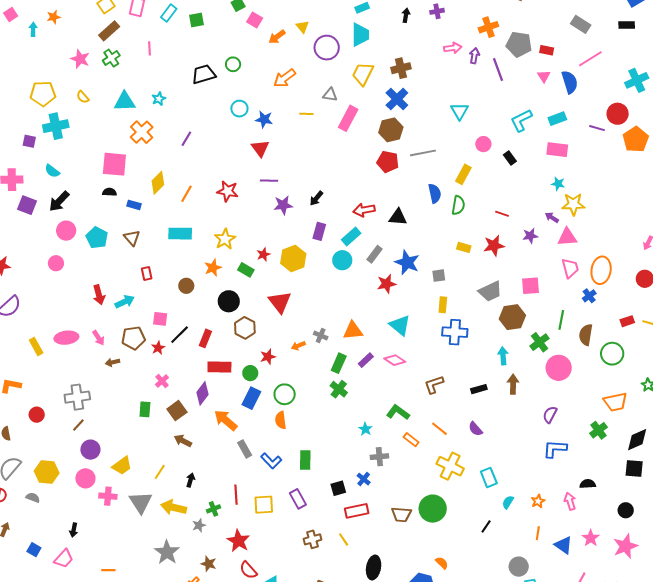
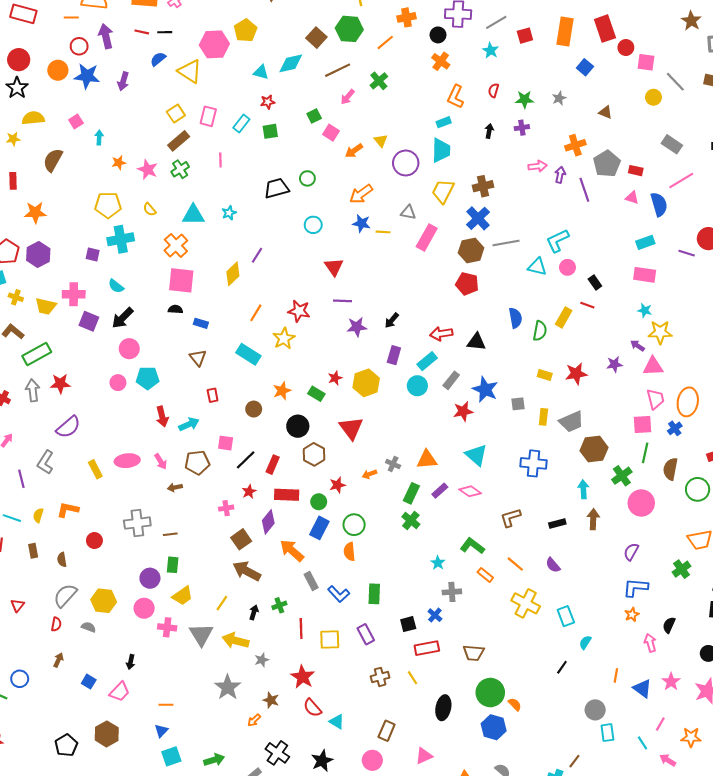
orange star: (54, 17) -> (119, 163), moved
gray pentagon: (519, 44) -> (607, 164), turned 30
pink triangle: (544, 76) -> (632, 198), turned -40
cyan triangle: (460, 111) -> (537, 267), moved, turned -48
blue star: (264, 119) -> (361, 223), moved
cyan L-shape: (521, 120) -> (557, 241), moved
orange cross: (142, 132) -> (176, 245), moved
gray line: (423, 153) -> (506, 243), moved
yellow rectangle: (463, 174) -> (564, 317), moved
yellow diamond: (158, 183) -> (233, 274), moved
red line: (502, 214) -> (587, 305), moved
cyan rectangle: (180, 234) -> (248, 354), turned 30
cyan pentagon: (97, 238) -> (148, 378), moved, turned -30
yellow star: (225, 239) -> (284, 338), moved
pink square: (530, 286) -> (642, 425), moved
yellow rectangle: (443, 305) -> (543, 417), moved
red star: (158, 348) -> (249, 492), moved
pink cross: (162, 381) -> (226, 508), turned 32
green rectangle: (145, 409) -> (173, 565), moved
brown line: (78, 425) -> (170, 534), moved, turned 40
brown arrow: (183, 441) -> (247, 571), size x1.5
black semicircle: (588, 484) -> (669, 625), turned -63
orange star: (538, 501) -> (632, 615), moved
green cross: (213, 509) -> (279, 605), moved
green circle: (433, 509) -> (490, 693), moved

